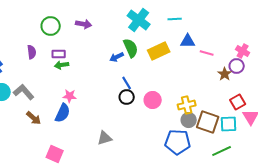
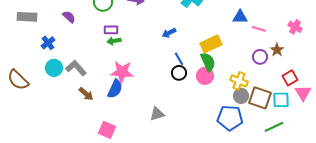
green semicircle: (131, 48) -> (208, 62), moved
yellow rectangle: (159, 51) -> (211, 44), moved
purple semicircle: (32, 52) -> (69, 17), moved, turned -40
purple circle: (237, 66) -> (260, 57), moved
pink star: (70, 96) -> (122, 72), size x1.6
yellow cross: (187, 105) -> (239, 81), turned 36

